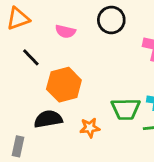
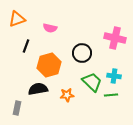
black circle: (111, 20) -> (82, 53), moved
black line: (31, 57) -> (26, 46), turned 64
green trapezoid: (126, 109) -> (92, 82), turned -135

